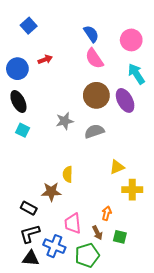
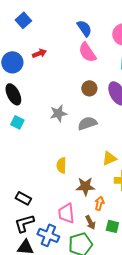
brown circle: (96, 95) -> (89, 88), size x0.6
brown star: (51, 192) -> (85, 186), moved

